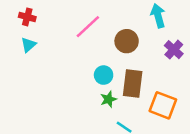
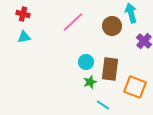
brown circle: (127, 41) -> (112, 26), moved
cyan triangle: (28, 45) -> (24, 37), turned 32

